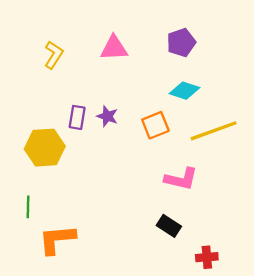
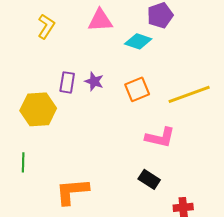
cyan diamond: (184, 91) -> (138, 41), moved
orange L-shape: (57, 239) -> (72, 191), moved

